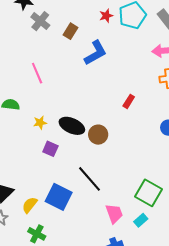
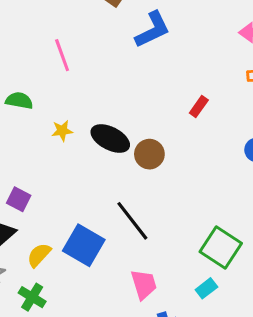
purple square: (50, 149) -> (19, 199), moved
pink trapezoid: (114, 214) -> (144, 284), moved
green cross: (37, 234) -> (32, 297), moved

